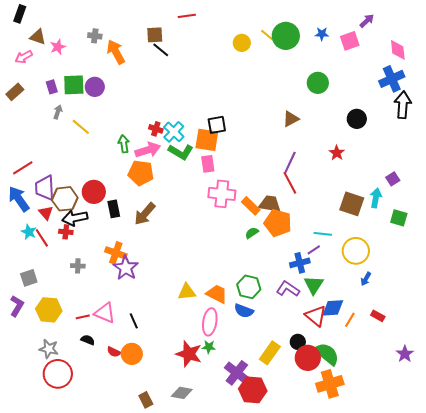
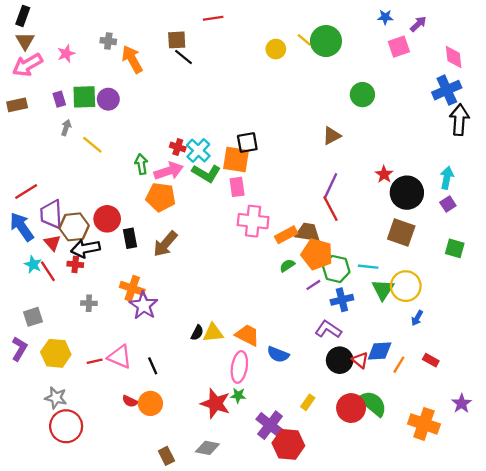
blue star: (322, 34) -> (385, 17), moved
brown triangle: (38, 37) -> (25, 41), moved, turned 42
pink arrow: (24, 57) -> (27, 65), size x1.5
brown rectangle: (15, 92) -> (17, 105), turned 30
black circle: (357, 119) -> (407, 193), moved, size x1.5
cyan arrow: (376, 198) -> (447, 178), moved
orange rectangle: (251, 206) -> (286, 235), turned -72
purple line: (314, 250) -> (313, 285), moved
green triangle: (314, 285) -> (383, 289), moved
green hexagon: (249, 287) -> (336, 269), moved
red triangle: (316, 316) -> (360, 360), size x0.7
black semicircle: (88, 340) -> (197, 333), moved, turned 96
black circle: (298, 342) -> (340, 360), moved, size x1.5
yellow rectangle: (270, 353) -> (308, 402), size x0.6
orange cross: (330, 384) -> (424, 424), moved, turned 36

